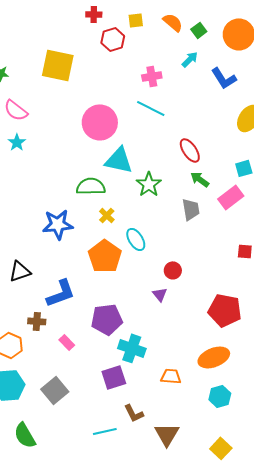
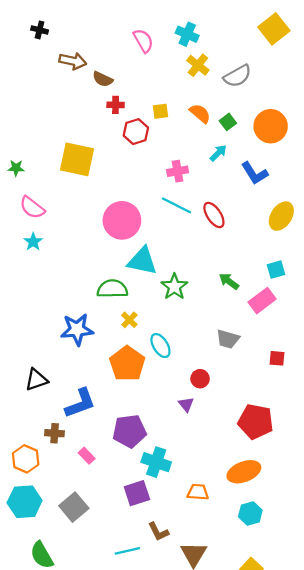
red ellipse: (190, 150) -> (214, 215), moved
gray trapezoid: (191, 209) -> (228, 339), moved, turned 115

